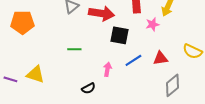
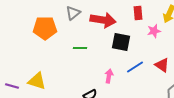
orange pentagon: (22, 22) -> (45, 28), moved
green line: (74, 49) -> (80, 48), moved
red triangle: (160, 58) -> (162, 65), turned 42

